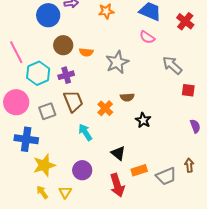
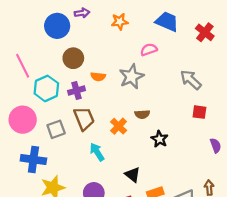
pink semicircle: (147, 37) -> (149, 50), moved, turned 126
orange semicircle: (86, 52) -> (98, 77), moved
red square: (188, 90) -> (199, 112), moved

